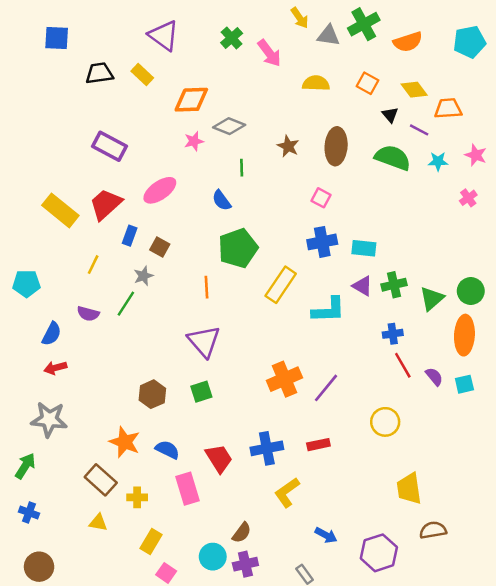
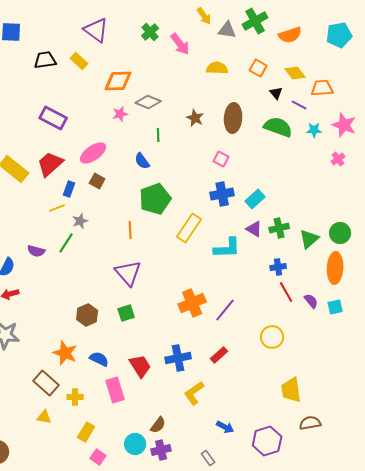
pink star: (476, 155) -> (344, 125), size x1.4
brown square: (160, 247) -> (97, 181), moved
cyan rectangle: (364, 248) -> (255, 199), turned -48
yellow line: (93, 265) -> (57, 208), moved, turned 42
red rectangle: (318, 445) -> (219, 355), turned -30

